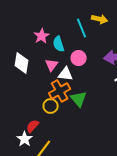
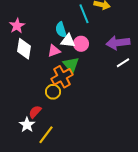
pink star: (42, 36) -> (17, 26), moved
pink triangle: (52, 65) -> (54, 51), turned 32
white triangle: (66, 74) -> (68, 41), moved
green triangle: (79, 99) -> (71, 65), moved

